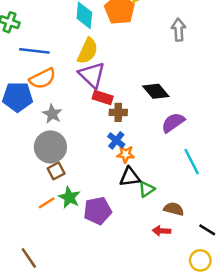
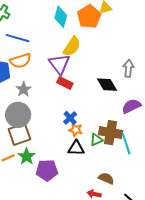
gray arrow: (179, 30) -> (128, 68), moved
yellow semicircle: (88, 51) -> (72, 47), moved
brown cross: (118, 112) -> (111, 133), moved, size x1.6
purple semicircle: (173, 123) -> (131, 106), moved
brown square: (56, 171) -> (19, 134), size x1.6
green triangle: (147, 189) -> (96, 140), moved

